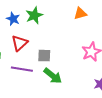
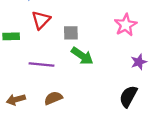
purple line: (22, 69) -> (41, 65), moved

